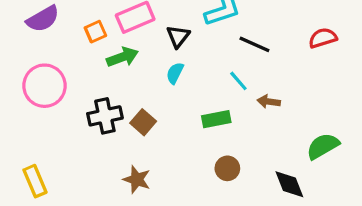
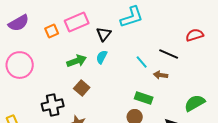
black line: (254, 44) -> (169, 54), moved
green arrow: (122, 57) -> (77, 61), moved
black cross: (105, 116) -> (53, 105), moved
green rectangle: (216, 119) -> (144, 98), moved, turned 30

